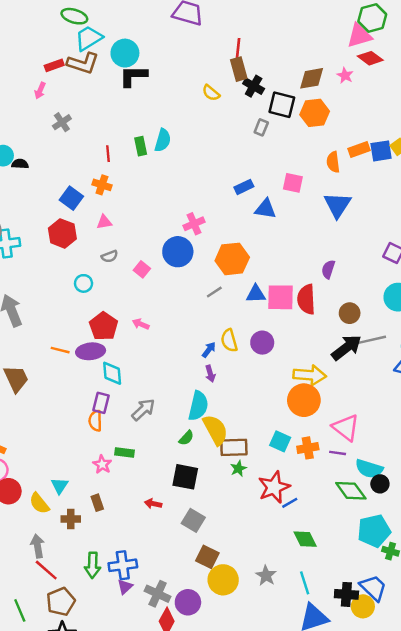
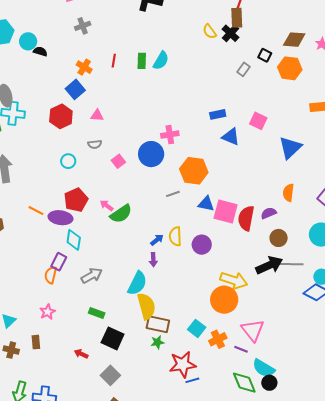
black cross: (254, 86) -> (230, 33), moved
black square: (282, 105) -> (265, 55), size x0.6
orange semicircle: (333, 162) -> (288, 193), moved
orange cross: (102, 185) -> (84, 67), moved
purple semicircle: (328, 269) -> (269, 213), moved, turned 35
green semicircle: (186, 438) -> (121, 214), moved, size x1.6
orange cross: (308, 448) -> (218, 339), turned -30
green rectangle: (125, 452) -> (97, 313), moved

